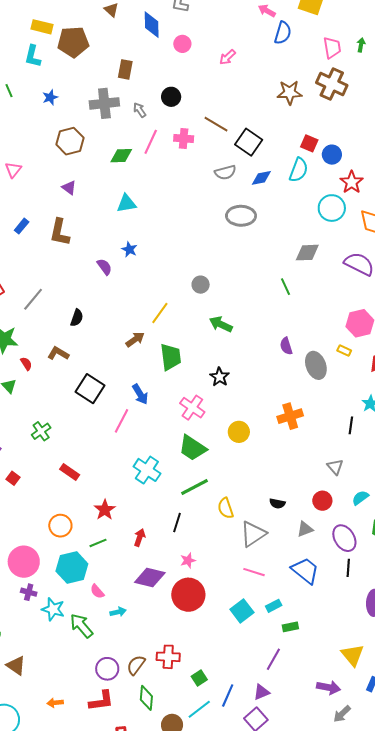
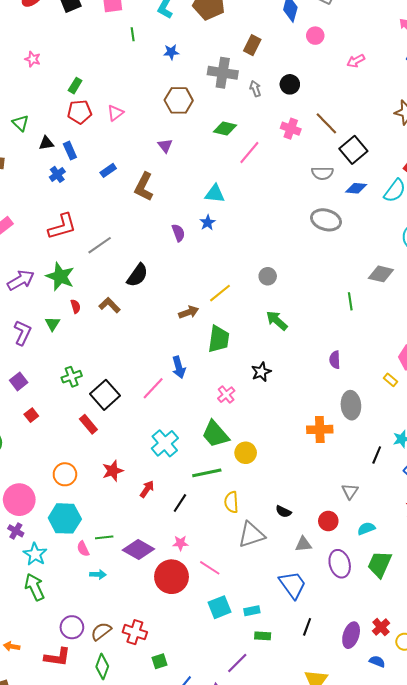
pink line: (151, 142) -> (249, 153), moved
cyan triangle: (126, 203) -> (215, 194), moved
black semicircle: (77, 318) -> (137, 275), size x1.4
gray ellipse: (316, 365) -> (351, 405), moved
black square: (90, 389) -> (105, 395), moved
pink cross: (192, 408) -> (226, 395), size x0.7
yellow circle: (239, 432) -> (246, 453), moved
red arrow: (140, 538) -> (147, 489), moved
green line: (98, 543) -> (104, 537), moved
black line: (348, 568) -> (307, 627), moved
pink line: (254, 572) -> (210, 568), moved
green arrow: (81, 626) -> (35, 587), moved

